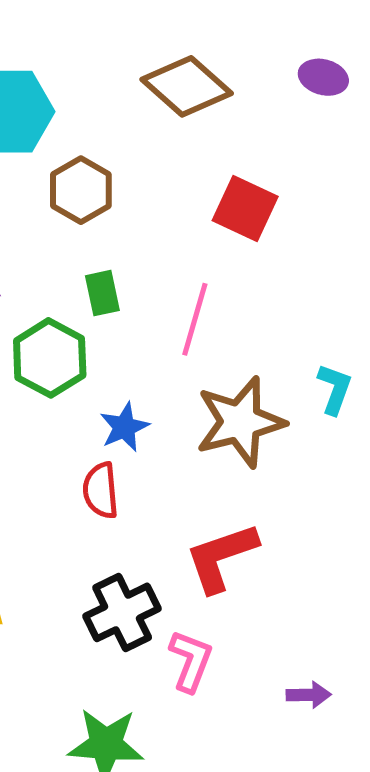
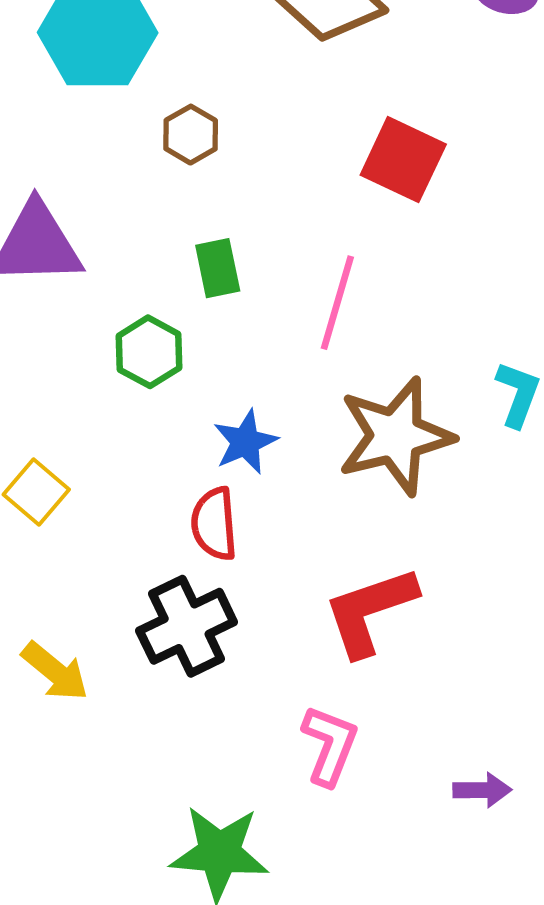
brown hexagon: (81, 190) -> (191, 135), size x0.7
green hexagon: (50, 358) -> (149, 352), size x0.7
black cross: (122, 612) -> (187, 626), moved

